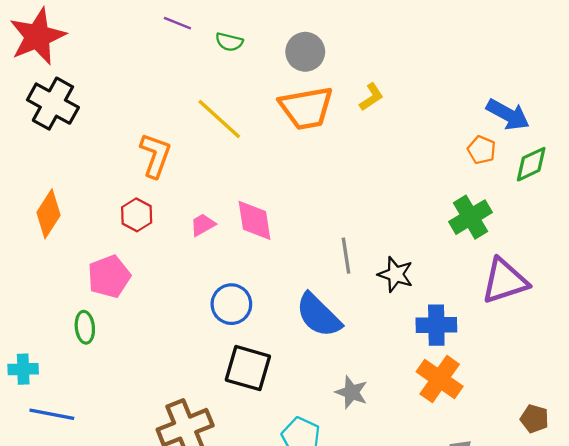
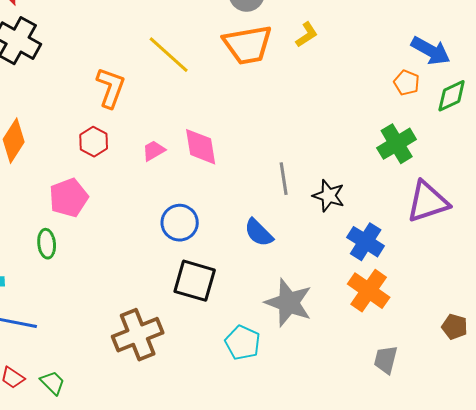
blue semicircle: (318, 315) -> (259, 233), size x0.7
blue cross: (436, 325) -> (366, 242), turned 33
gray star: (352, 392) -> (289, 303), size x1.6

